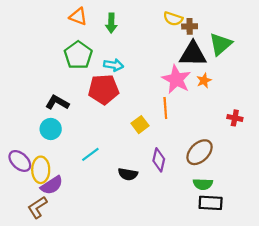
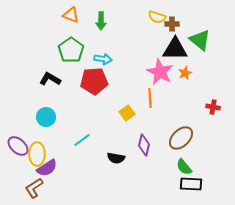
green triangle: (220, 44) -> (200, 40), turned -40
black L-shape: (57, 103) -> (50, 79), moved
green semicircle: (203, 184) -> (184, 167), turned 48

